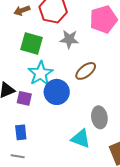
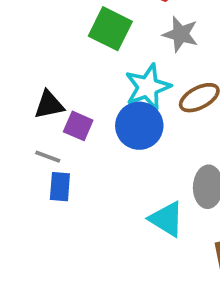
cyan star: (40, 73) -> (148, 87), moved
gray line: (18, 156) -> (48, 157), moved

